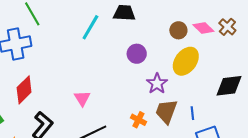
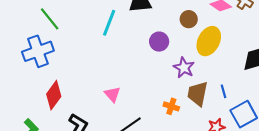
brown circle: (178, 30) -> (189, 19), moved

